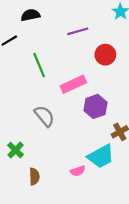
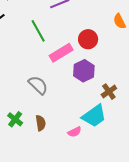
red circle: (105, 55) -> (88, 39), moved
green line: (39, 65) -> (38, 31), moved
brown semicircle: (34, 176) -> (41, 123), moved

